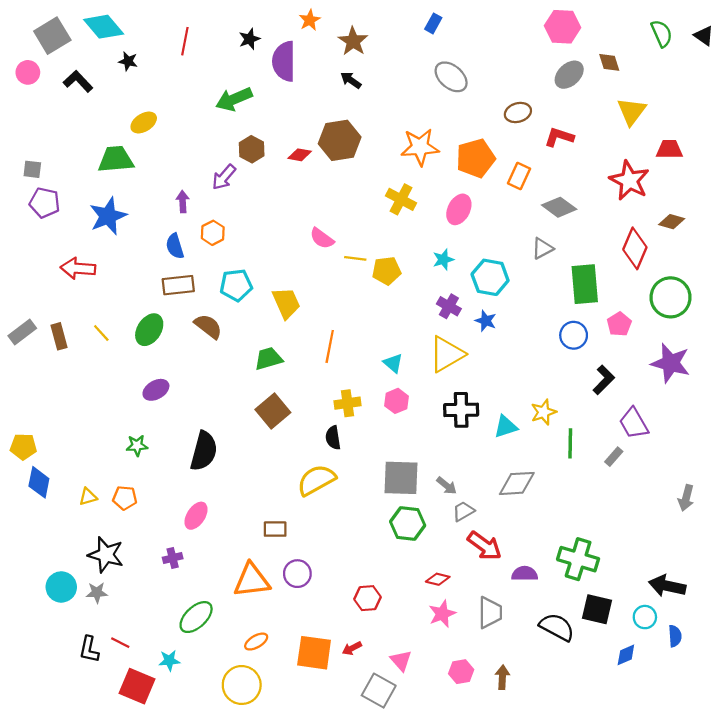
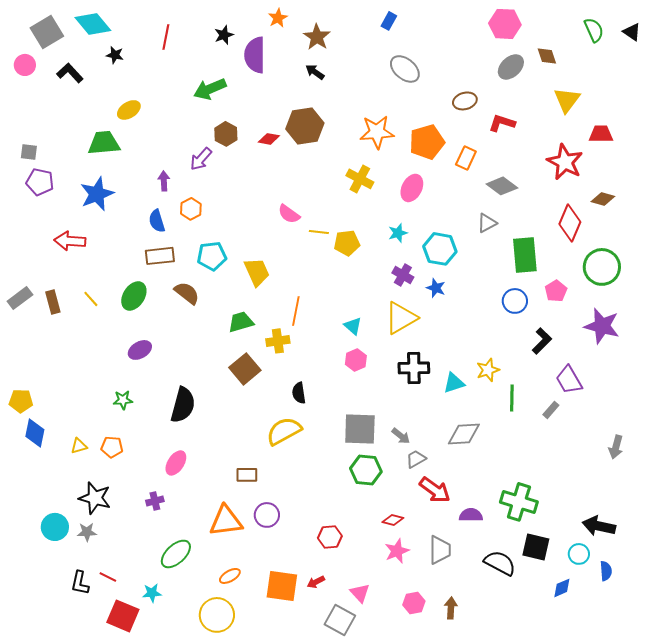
yellow cross: (348, 403) -> (278, 341), moved

